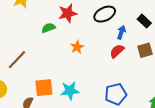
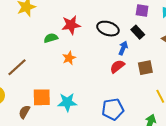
black ellipse: (105, 14) -> (108, 29), turned 40
black rectangle: (144, 21) -> (138, 32), moved
orange star: (77, 47) -> (69, 58), moved

